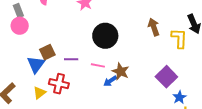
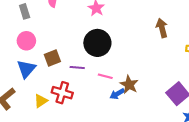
pink circle: (20, 26) -> (26, 41), moved
brown arrow: (154, 27) -> (162, 28), moved
black circle: (105, 36) -> (97, 43), moved
blue triangle: (36, 65) -> (26, 69), moved

